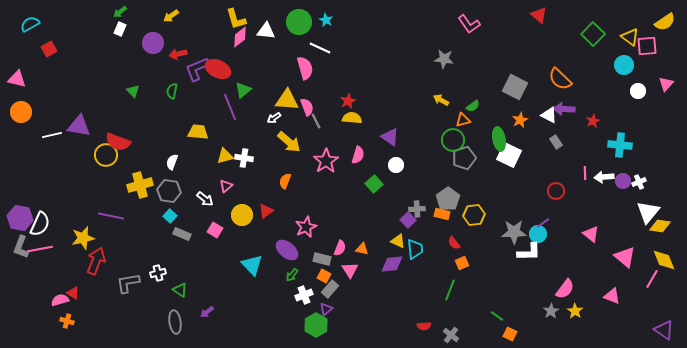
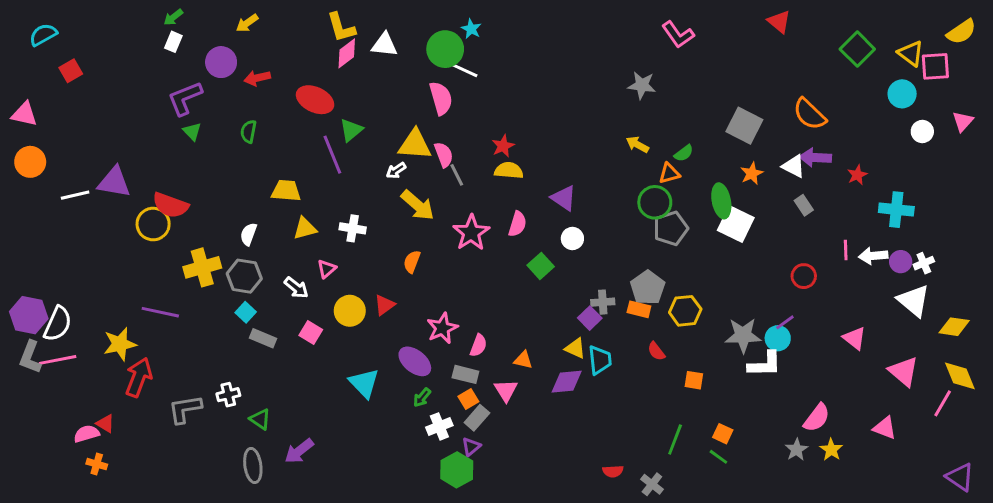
green circle: (299, 22) -> (445, 49), moved
purple L-shape: (197, 69) -> (185, 98), moved
yellow triangle: (225, 156) -> (305, 228), moved
white triangle: (648, 212) -> (914, 301), moved, turned -30
pink semicircle: (340, 248) -> (478, 345), moved
orange square: (462, 263) -> (694, 380), moved, turned 32
orange square: (324, 276) -> (468, 399), turned 32
green line: (450, 290) -> (675, 439), moved
purple arrow: (207, 312) -> (299, 451), size x1.5
orange square: (510, 334) -> (723, 434), moved

